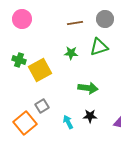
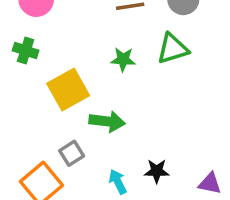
green cross: (19, 60) -> (26, 51), moved
green arrow: (88, 88) -> (107, 121), moved

